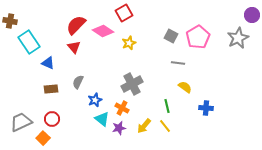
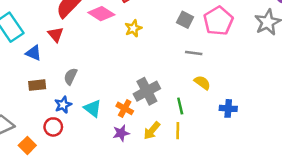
red triangle: (74, 47) -> (56, 35), moved
gray cross: (132, 84) -> (147, 91), moved
blue star: (95, 100) -> (63, 105), moved
red circle: (52, 119) -> (53, 127), moved
cyan triangle: (102, 119) -> (93, 108), moved
yellow line: (165, 126) -> (178, 131), turned 40

